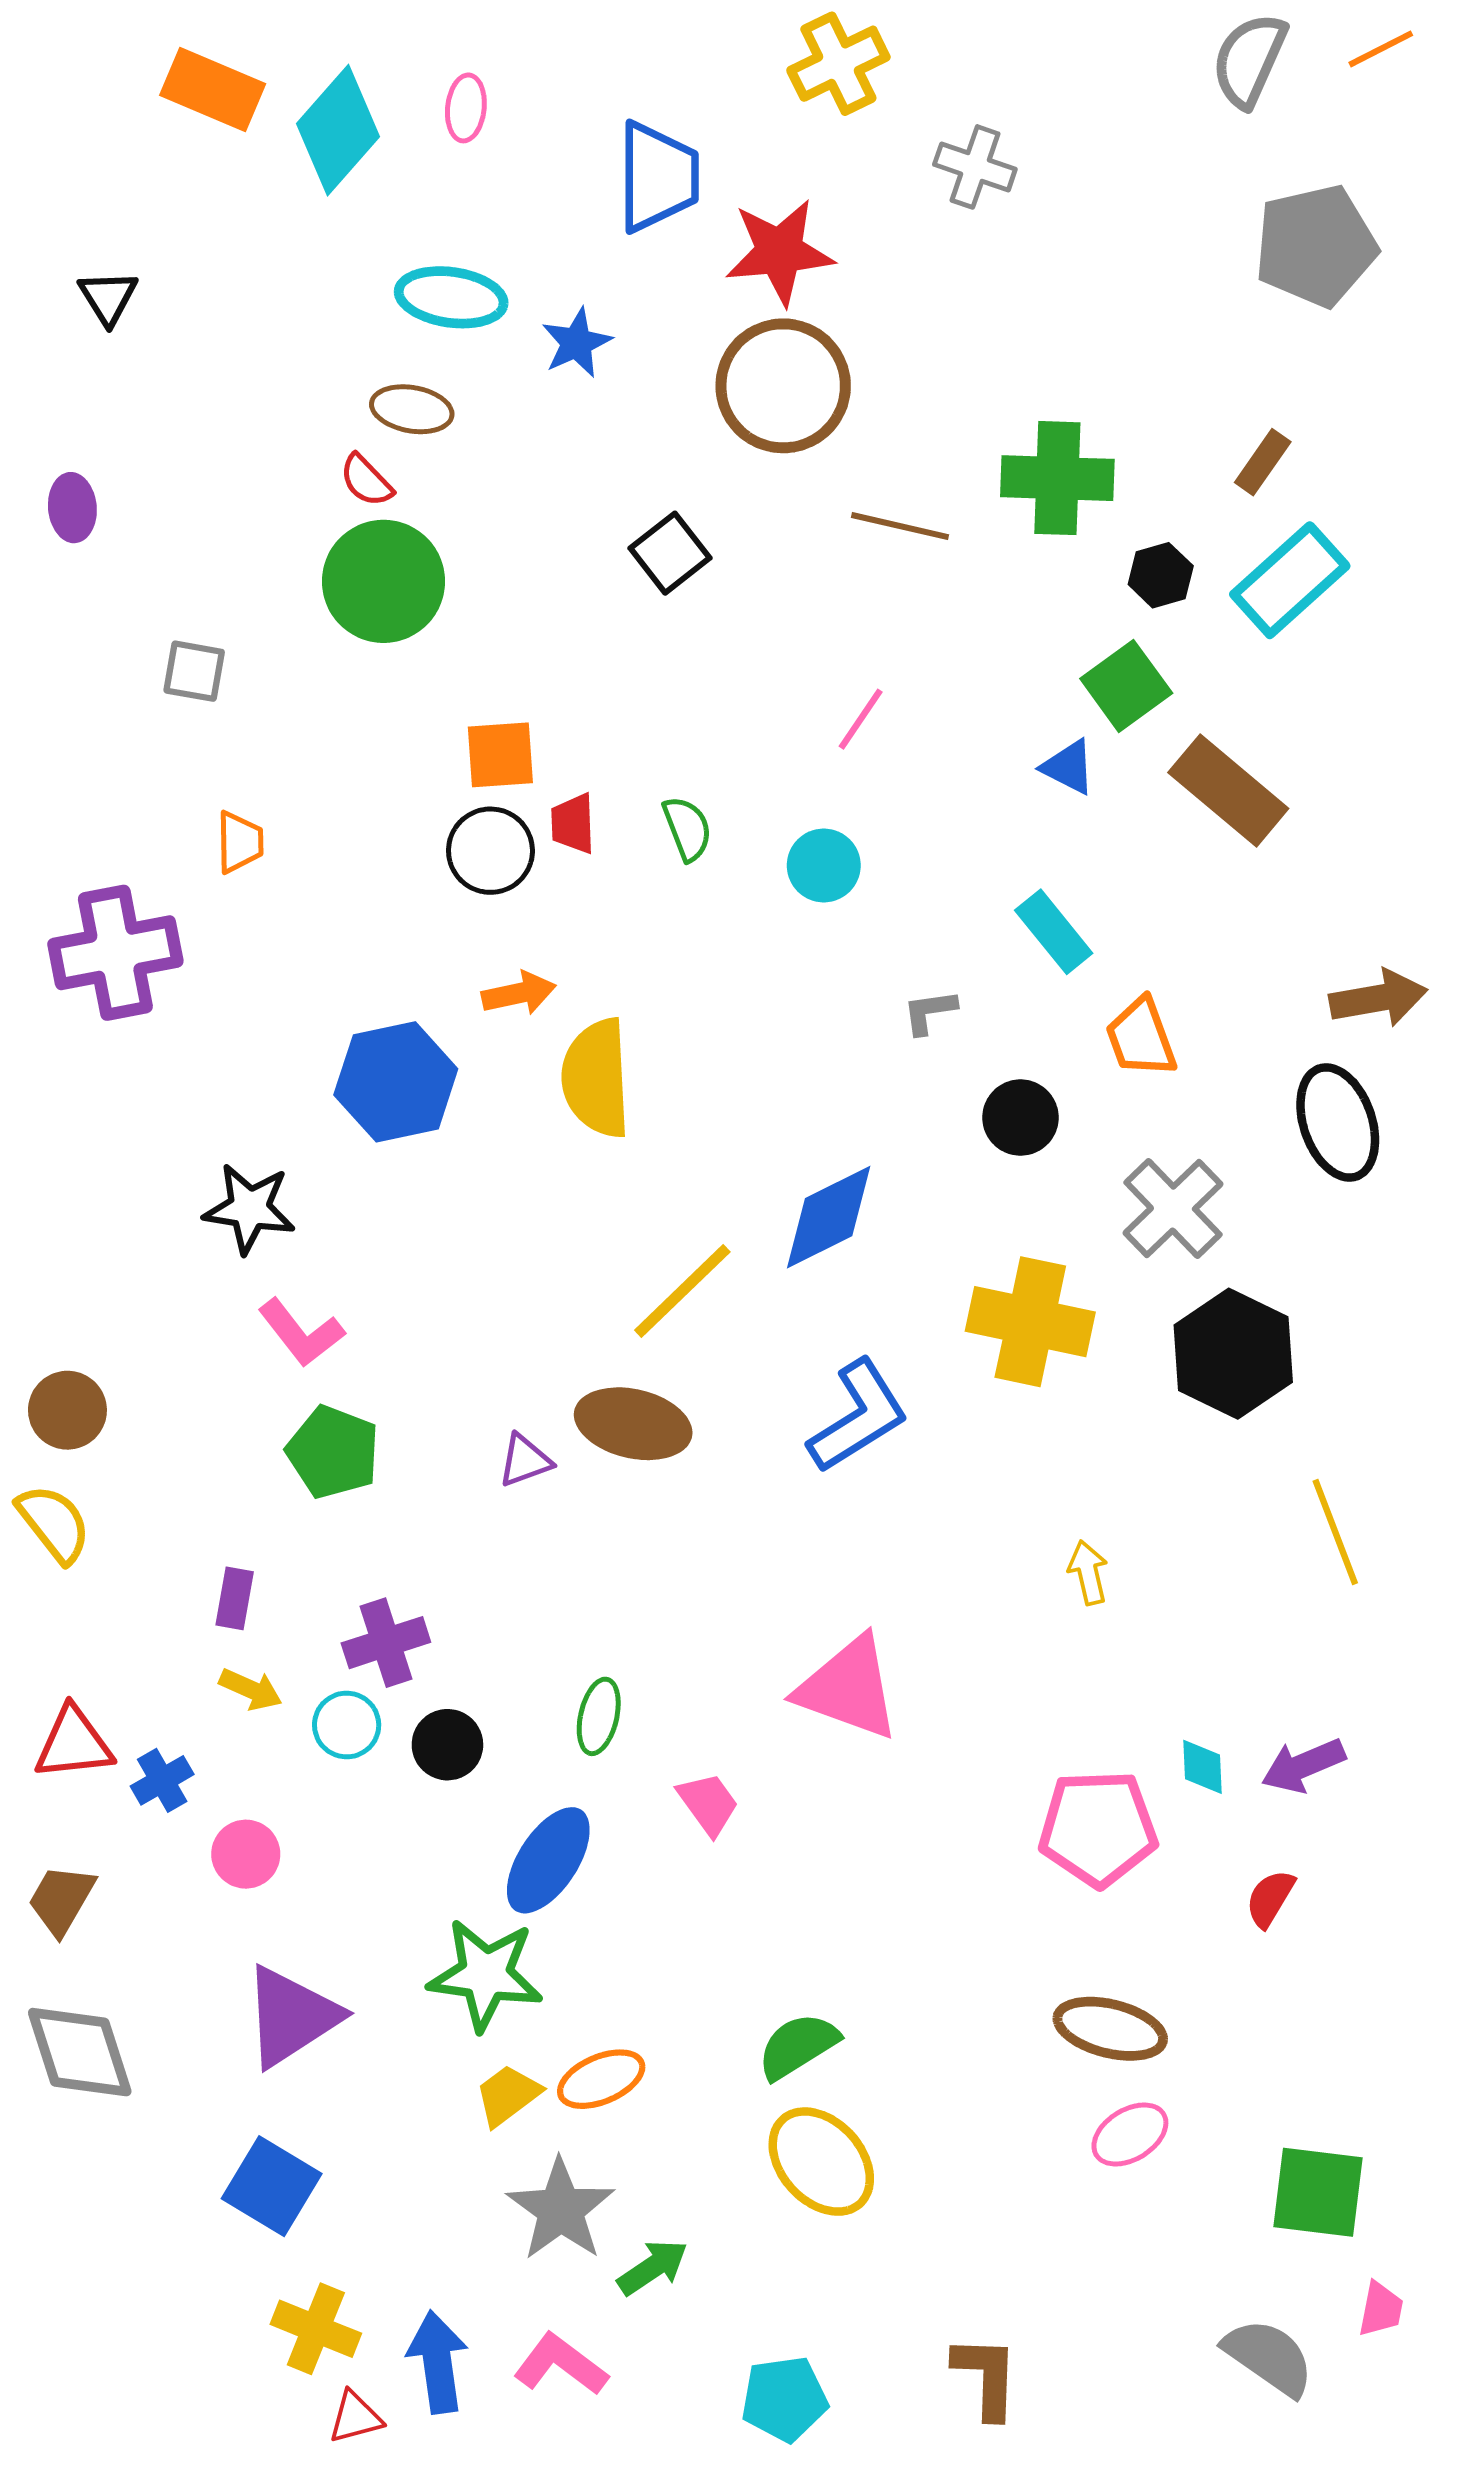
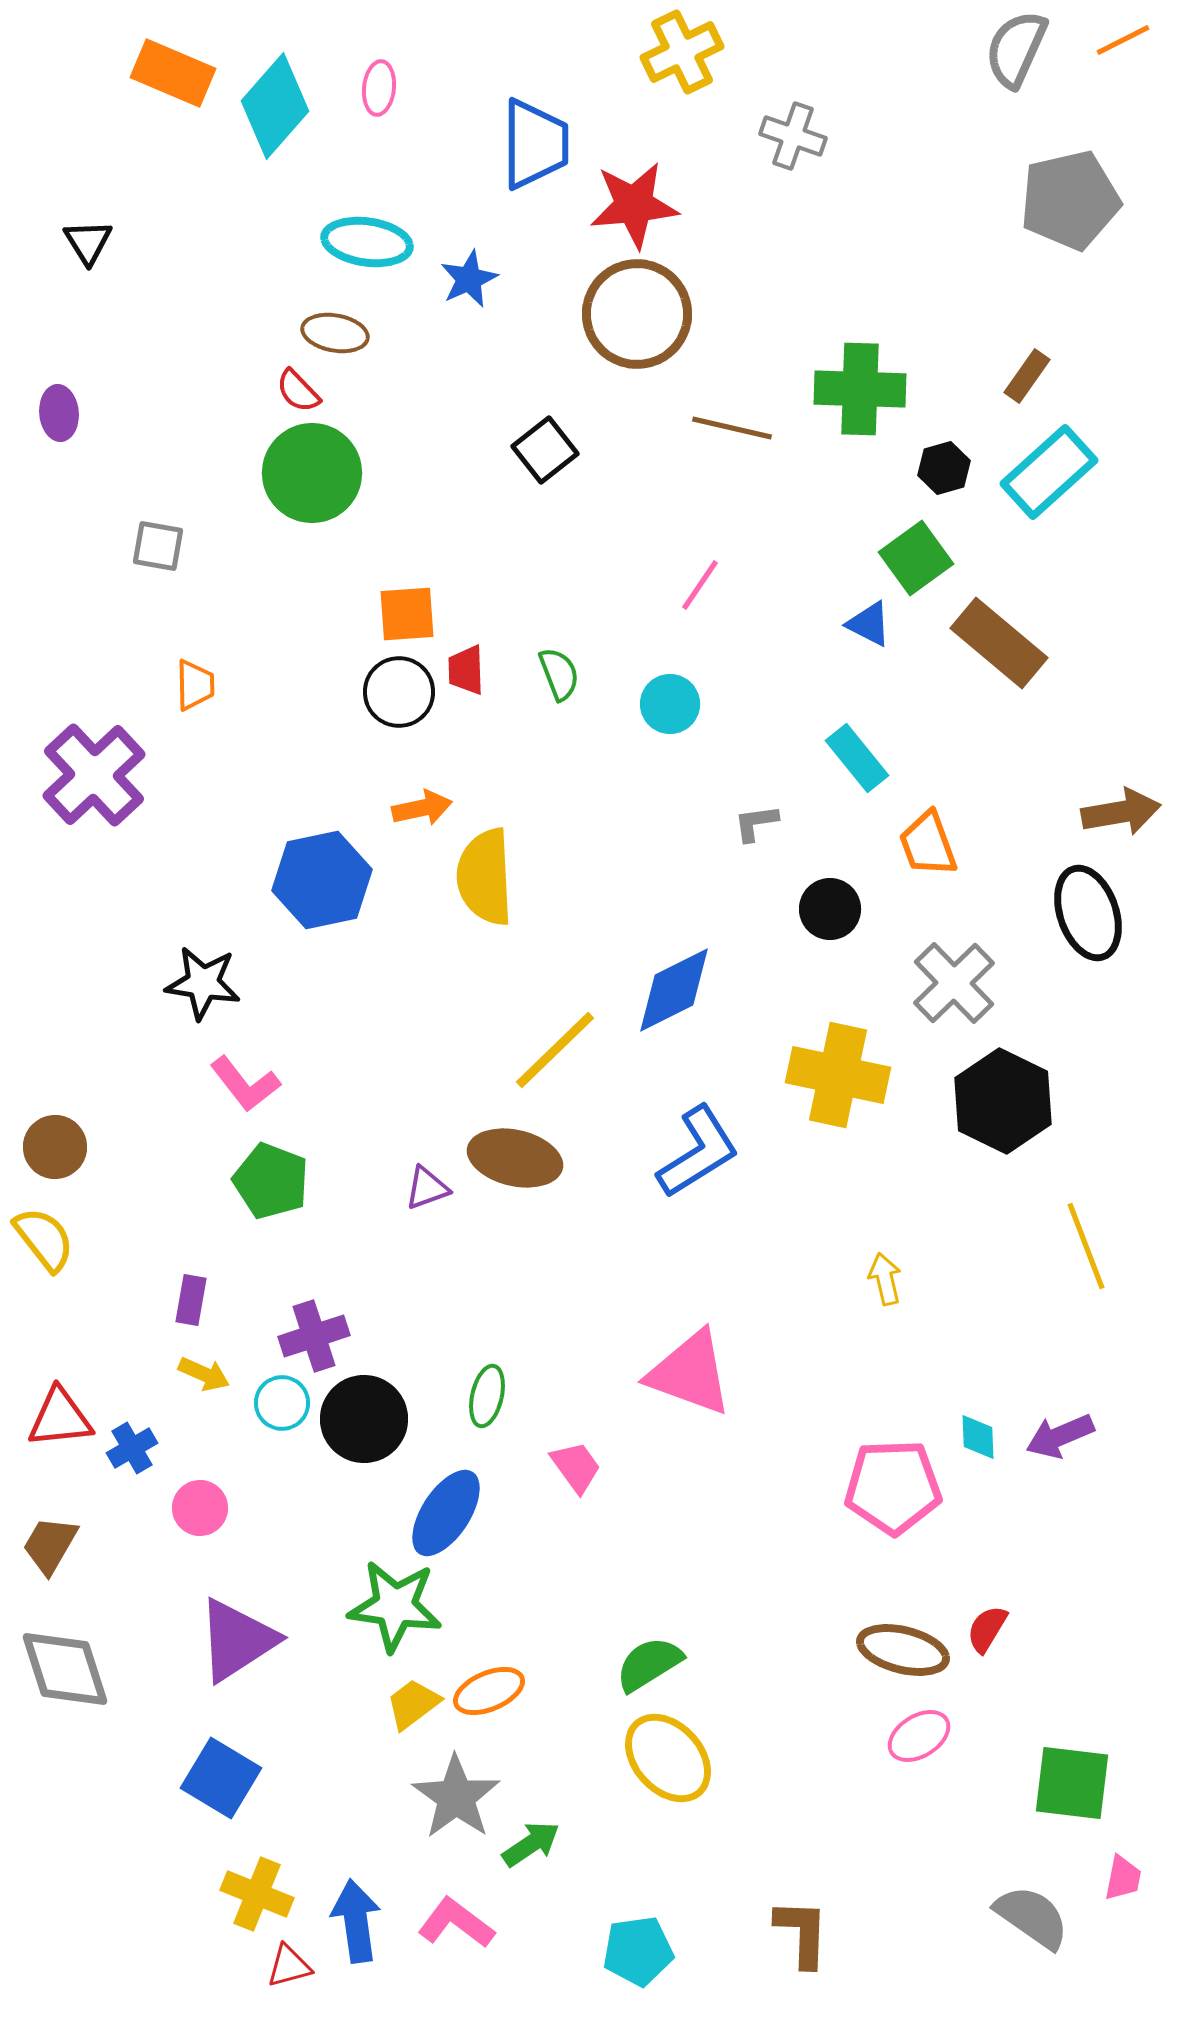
purple cross: (115, 953) -> (94, 775), turned -32
black circle: (447, 1745) -> (364, 1419), size x1.5
red semicircle: (1270, 1898) -> (987, 1629), moved

